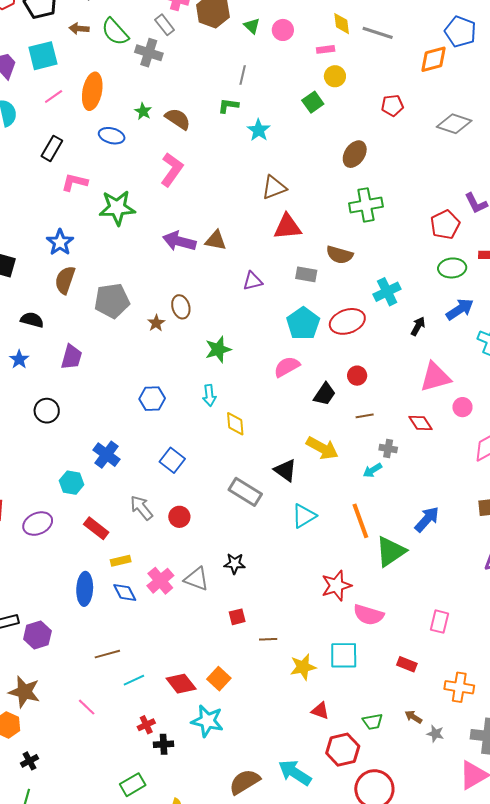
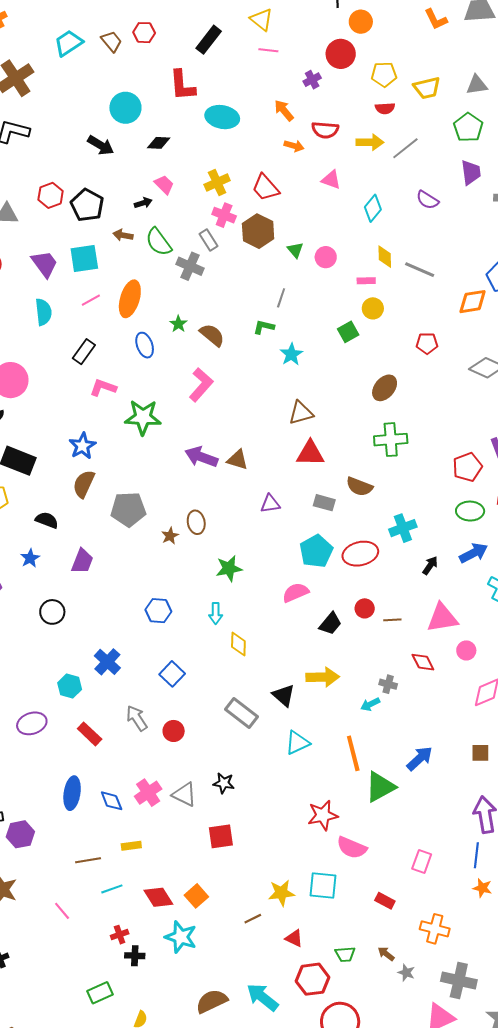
blue ellipse: (112, 136) -> (145, 345), turned 50
brown line: (365, 416) -> (392, 620), moved
yellow arrow: (322, 448) -> (323, 677), turned -36
yellow rectangle: (121, 561) -> (131, 846), moved
red square: (237, 617) -> (221, 836), size x1.5
brown line: (268, 639) -> (253, 919), moved, turned -30

